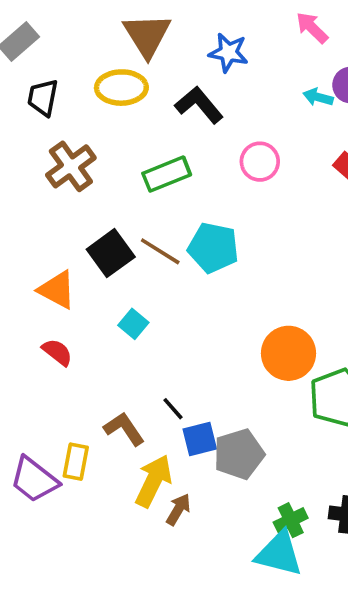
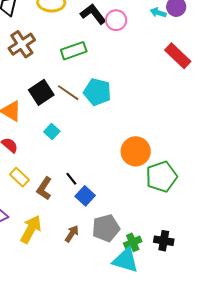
pink circle: (260, 162) -> (116, 20), moved
brown L-shape: (124, 429) -> (44, 188), turned -115
blue square: (200, 439) -> (85, 196), turned -36
gray pentagon: (239, 454) -> (106, 228), moved
yellow rectangle: (76, 462) -> (19, 177), moved, turned -60
yellow arrow: (153, 481) -> (31, 229), moved

